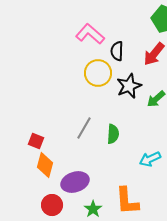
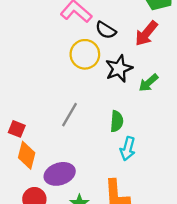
black semicircle: (117, 51) -> (106, 30), turned -60
green semicircle: (113, 134) -> (117, 121), moved
cyan arrow: (150, 159) -> (128, 149), moved, turned -50

